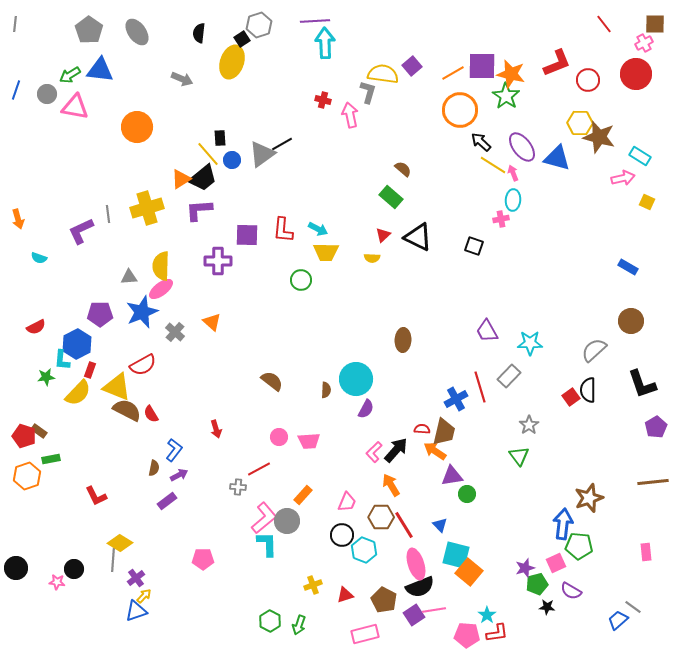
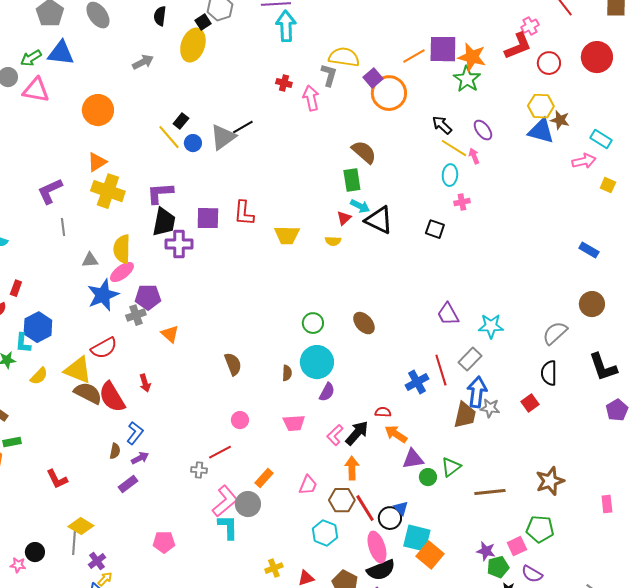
pink cross: (644, 43) -> (530, 26), moved
purple square: (412, 66) -> (373, 78), moved
gray arrow: (182, 79) -> (143, 62), turned -50
orange circle: (460, 110) -> (389, 93), moved
brown star: (599, 137) -> (560, 120), size x0.6
black rectangle: (220, 138) -> (181, 121), turned 42
purple ellipse: (522, 147) -> (483, 130), size x0.7
blue triangle: (557, 158) -> (541, 131), moved
brown semicircle: (403, 169) -> (364, 152), size x1.5
black trapezoid: (203, 178) -> (164, 222), moved, turned -40
orange triangle: (181, 179) -> (97, 162), moved
green rectangle: (391, 197) -> (352, 180), turned 40
cyan ellipse: (513, 200) -> (450, 175), moved
yellow cross: (147, 208) -> (108, 191), turned 36
gray line: (108, 214) -> (63, 227), moved
cyan arrow: (318, 229) -> (360, 206), moved
purple L-shape: (81, 231) -> (50, 191), moved
green circle: (301, 280) -> (313, 323), moved
purple pentagon: (100, 314) -> (148, 297), moved
orange triangle: (212, 322) -> (170, 334), moved
gray cross: (175, 332) -> (136, 315), turned 30
brown ellipse: (403, 340) -> (364, 323), turned -45
red rectangle: (90, 370) -> (16, 288), moved
brown semicircle: (272, 381) -> (233, 364), turned 30
yellow semicircle: (78, 393) -> (39, 376), size x0.7
red square: (571, 397) -> (530, 403), moved
red semicircle: (151, 414) -> (112, 397), size x1.8
gray star: (529, 425) -> (490, 408), turned -30
red arrow: (216, 429) -> (145, 383), moved
brown trapezoid: (444, 432) -> (465, 415), moved
pink trapezoid: (309, 441) -> (294, 423), moved
green triangle: (519, 456) -> (451, 467), moved, turned 30
brown line: (653, 482) -> (490, 492), moved
orange arrow: (391, 485) -> (352, 468), turned 30
blue arrow: (563, 524) -> (477, 392), moved
black circle: (342, 535) -> (390, 518), moved
pink rectangle: (646, 552) -> (607, 504), moved
purple star: (525, 568) -> (486, 551), turned 30

